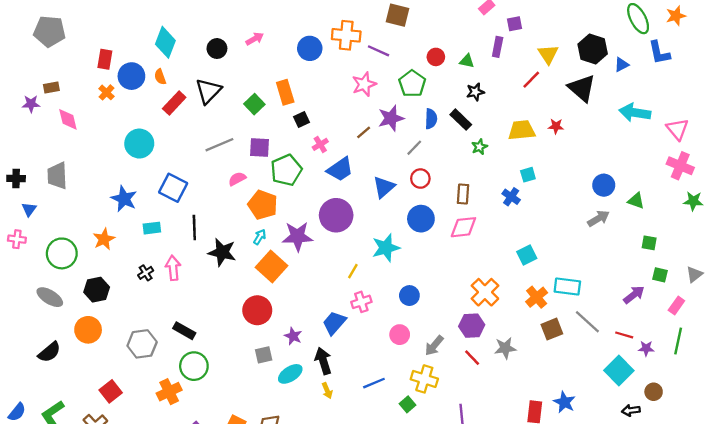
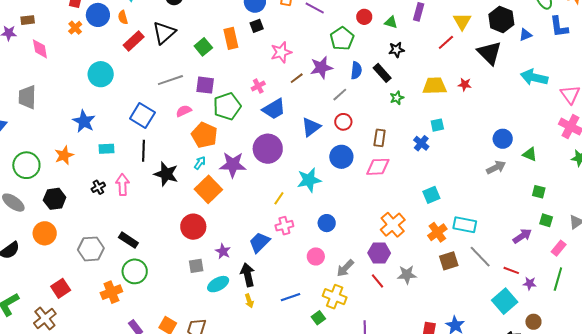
pink star: (364, 84) -> (281, 52), moved
black square: (302, 119) -> (257, 26), moved
blue square: (173, 188) -> (142, 116), moved

